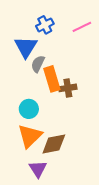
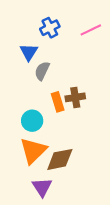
blue triangle: (26, 47) -> (29, 52), size x0.7
orange rectangle: (52, 79) -> (58, 102), moved, size x0.7

